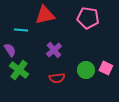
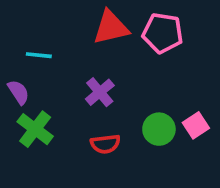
red triangle: (45, 15) -> (111, 27), moved
pink square: (106, 68) -> (196, 125), turned 32

